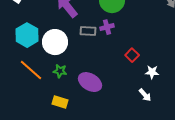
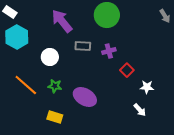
purple cross: (107, 27) -> (109, 51), moved
cyan hexagon: (27, 35) -> (17, 37), moved
white circle: (55, 42) -> (50, 57), size x0.7

